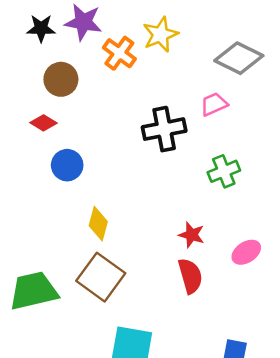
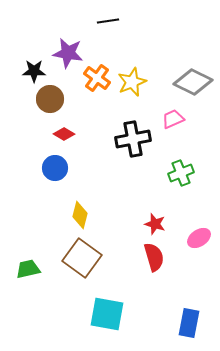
black star: (41, 28) -> (34, 71), moved
yellow star: (160, 35) -> (132, 82), moved
red diamond: (43, 123) -> (64, 134), moved
green trapezoid: (34, 291) -> (28, 269), size x0.6

